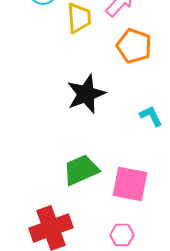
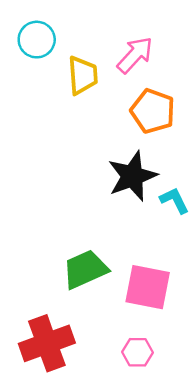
black star: (86, 94) -> (132, 176), moved

